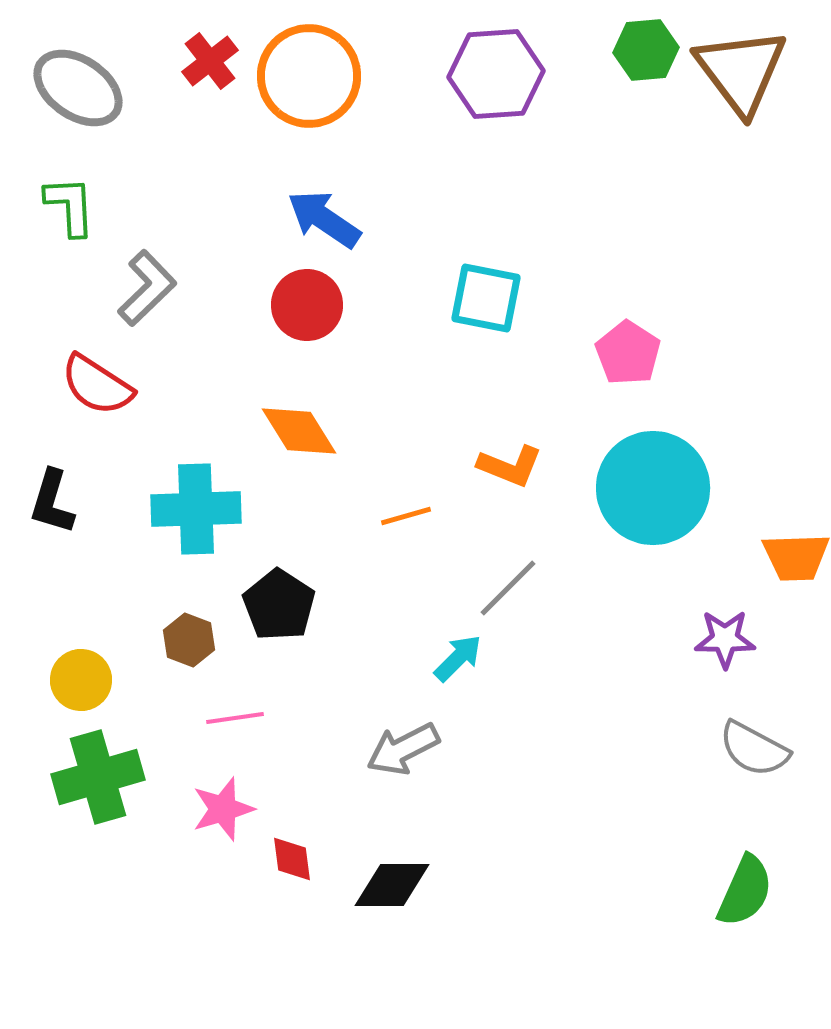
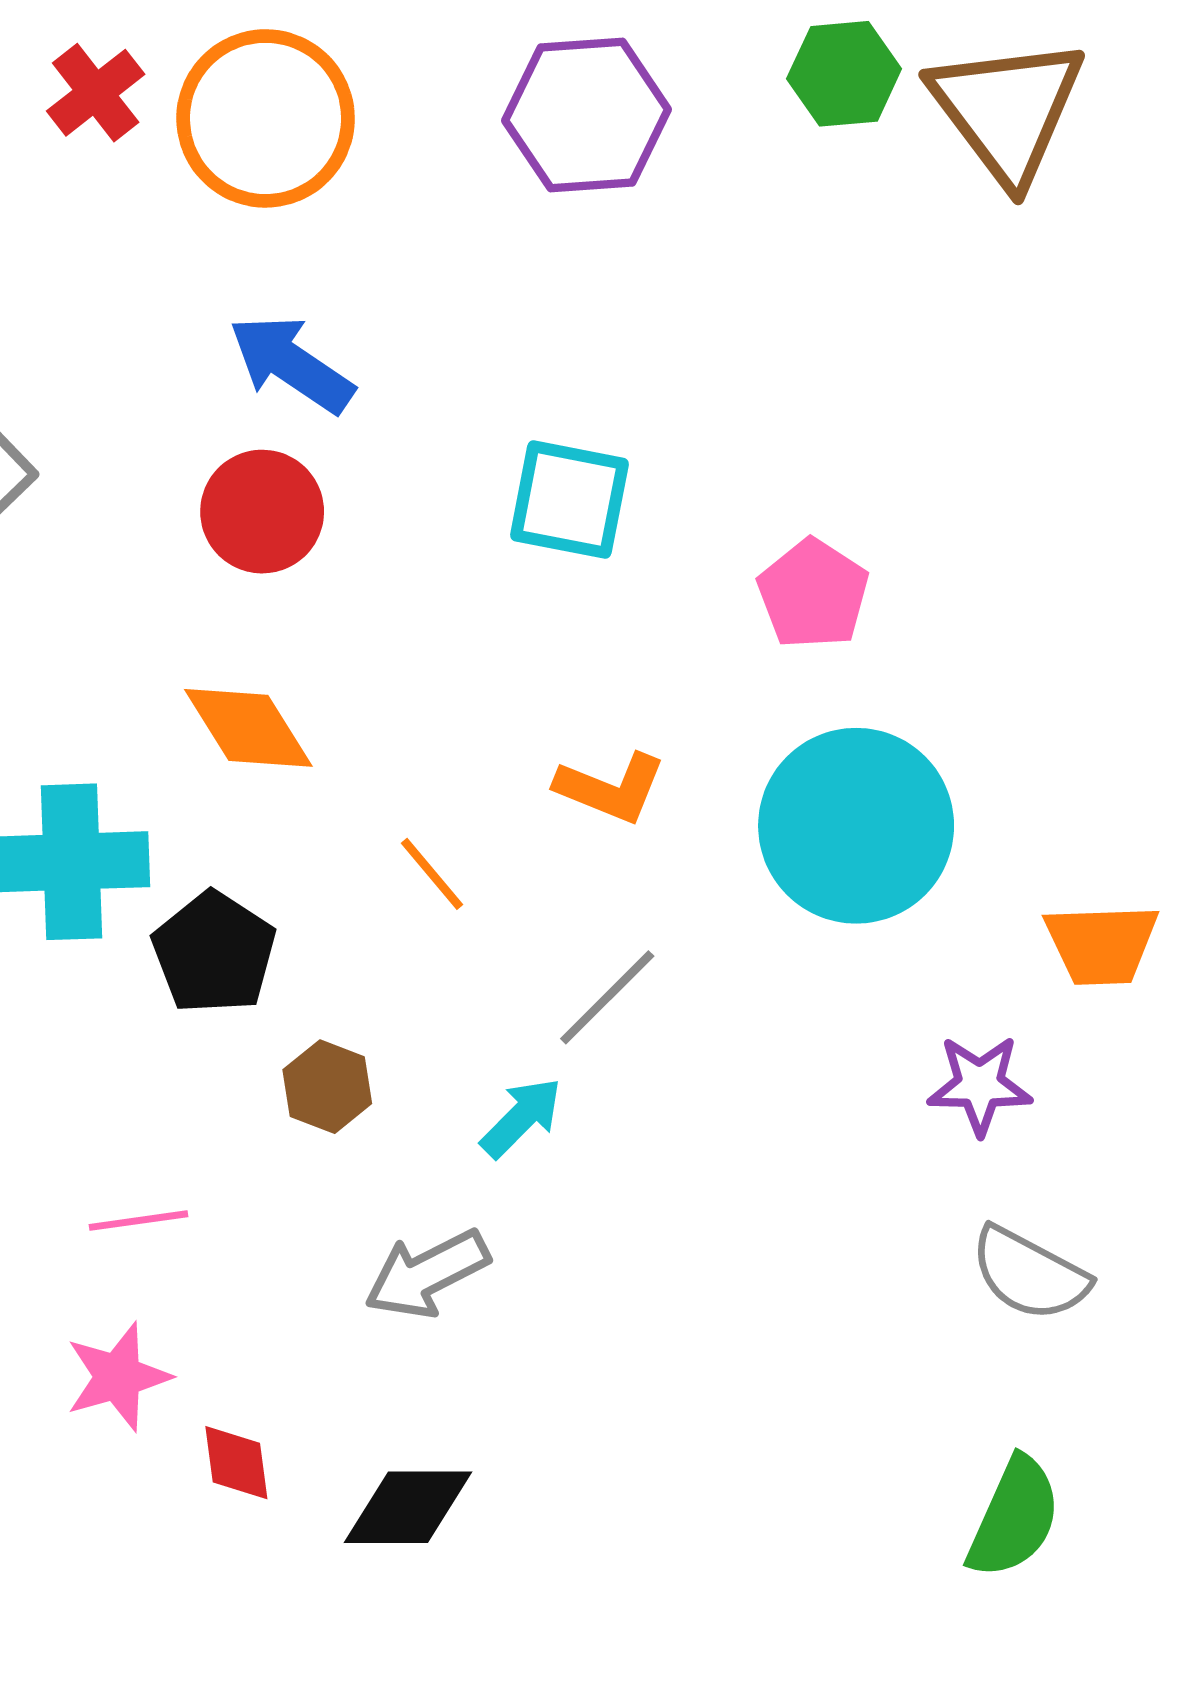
orange line: (406, 516) -> (432, 874), turned 66
black pentagon: (279, 605) -> (214, 953), moved
brown hexagon: (189, 640) -> (327, 1087), moved

